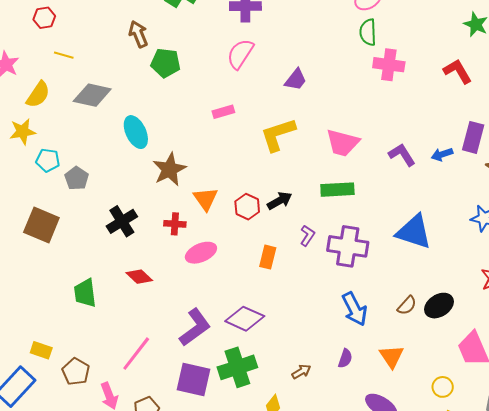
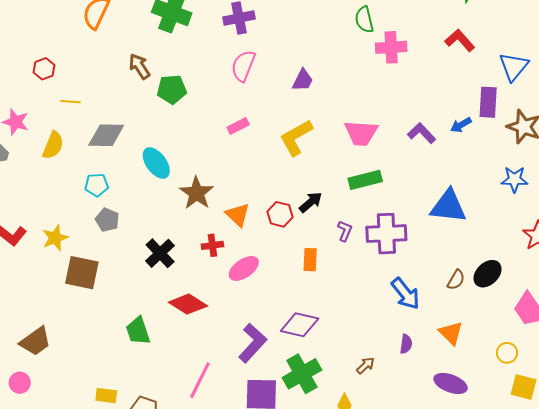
yellow star: (23, 132) -> (55, 238), moved
cyan pentagon: (48, 160) -> (97, 185), moved
red diamond: (139, 277) -> (188, 304), size x1.4

